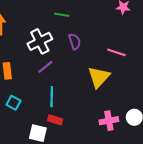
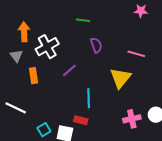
white cross: (40, 41) -> (47, 47), moved
cyan line: (52, 97) -> (89, 98), moved
cyan square: (14, 103) -> (44, 130), moved, turned 32

